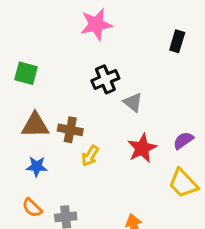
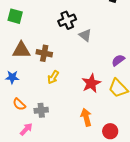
red star: (142, 148) -> (91, 83), moved
yellow arrow: (90, 156) -> (53, 77), moved
blue star: (37, 166) -> (12, 77), moved

